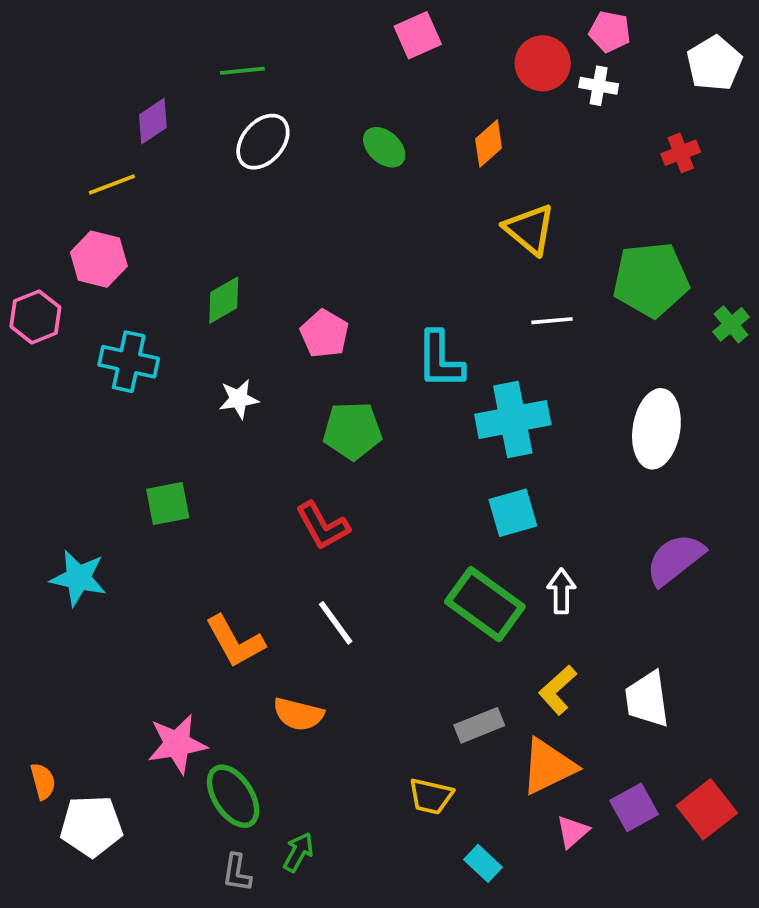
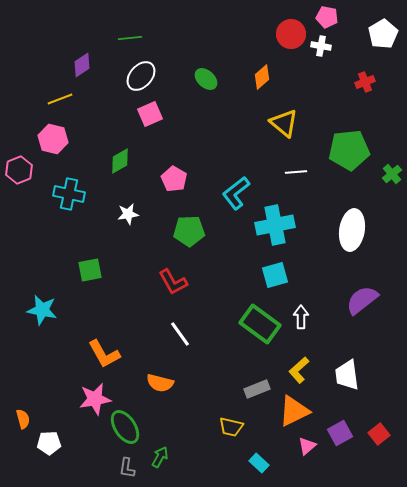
pink square: (418, 35) -> (150, 114), moved
cyan L-shape: (440, 360) -> (236, 193), turned 52
orange L-shape: (235, 641) -> (104, 354), moved
red square: (707, 809) -> (379, 434), size x0.7
white pentagon: (91, 826) -> (49, 443), size x0.7

